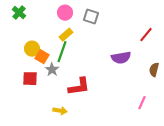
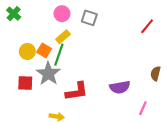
red line: (146, 35) -> (147, 26), moved
orange square: (42, 57) -> (44, 50), moved
purple semicircle: (121, 58) -> (120, 87), moved
gray star: (52, 70) -> (48, 74), size x1.6

